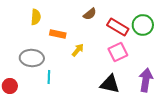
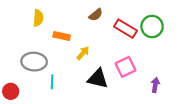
pink square: (118, 52) -> (125, 67), moved
purple arrow: (146, 80) -> (155, 85), size x0.6
black triangle: (110, 84) -> (98, 79), moved

